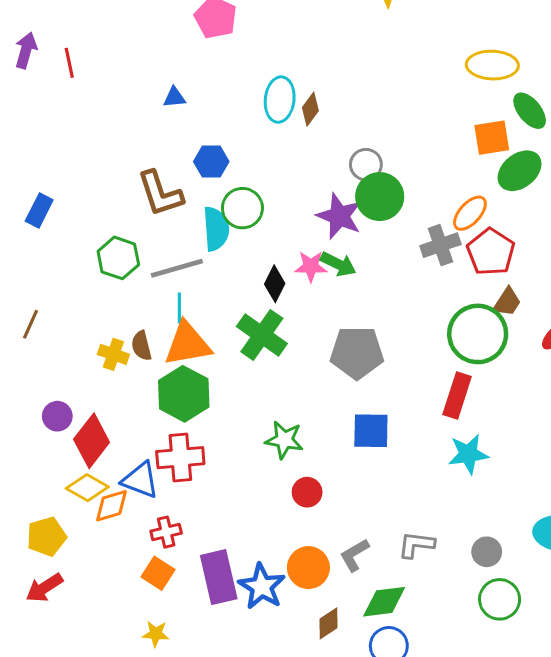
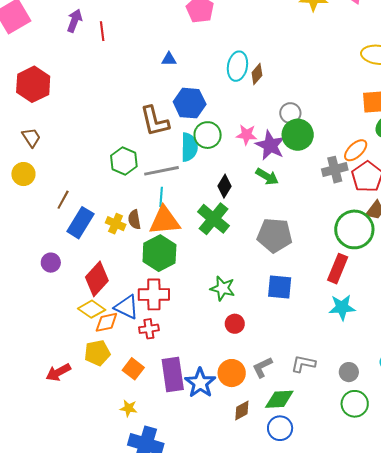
blue hexagon: (211, 162) -> (190, 103), size x1.4
blue rectangle: (39, 210) -> (80, 223), moved, size x1.4
pink star: (311, 266) -> (247, 135), moved
purple circle: (57, 416) -> (51, 263), moved
red cross: (166, 532) -> (149, 329), moved
yellow pentagon: (46, 537) -> (97, 353), moved

